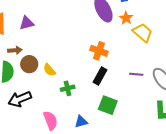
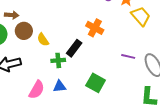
black rectangle: (100, 76) -> (74, 48), moved
pink semicircle: (50, 120) -> (37, 90), turned 42
blue triangle: (81, 122) -> (60, 86), moved

